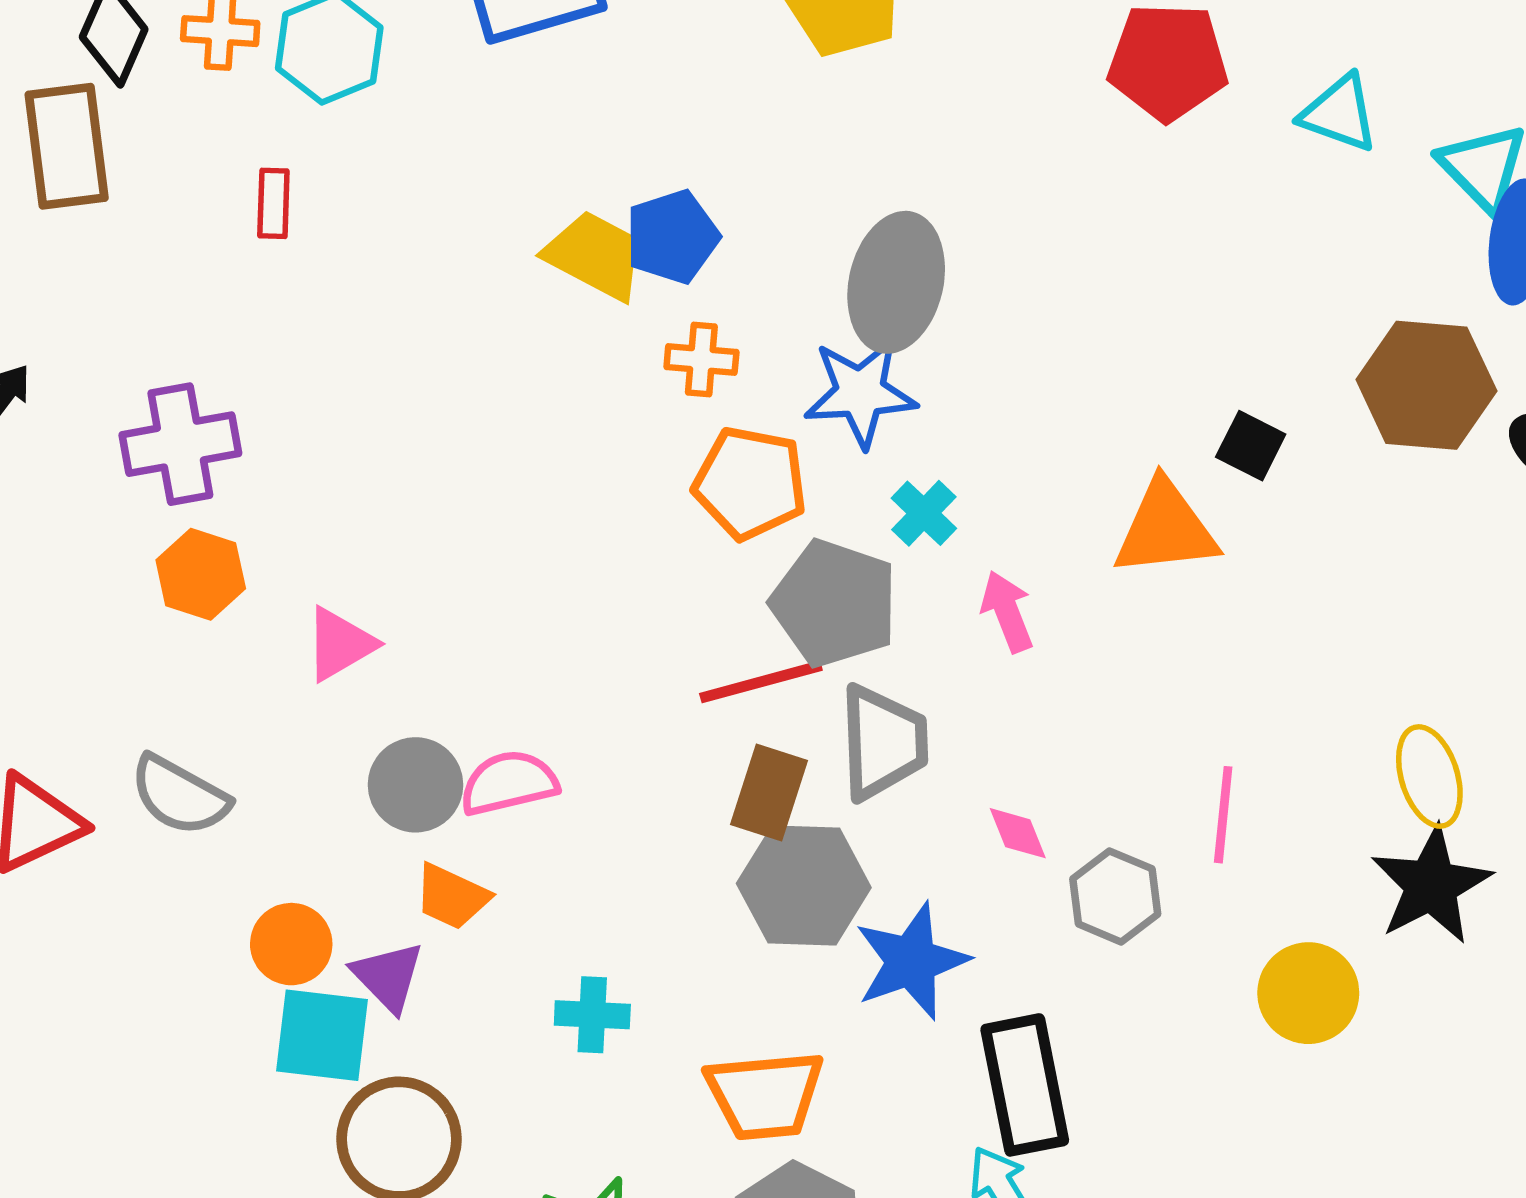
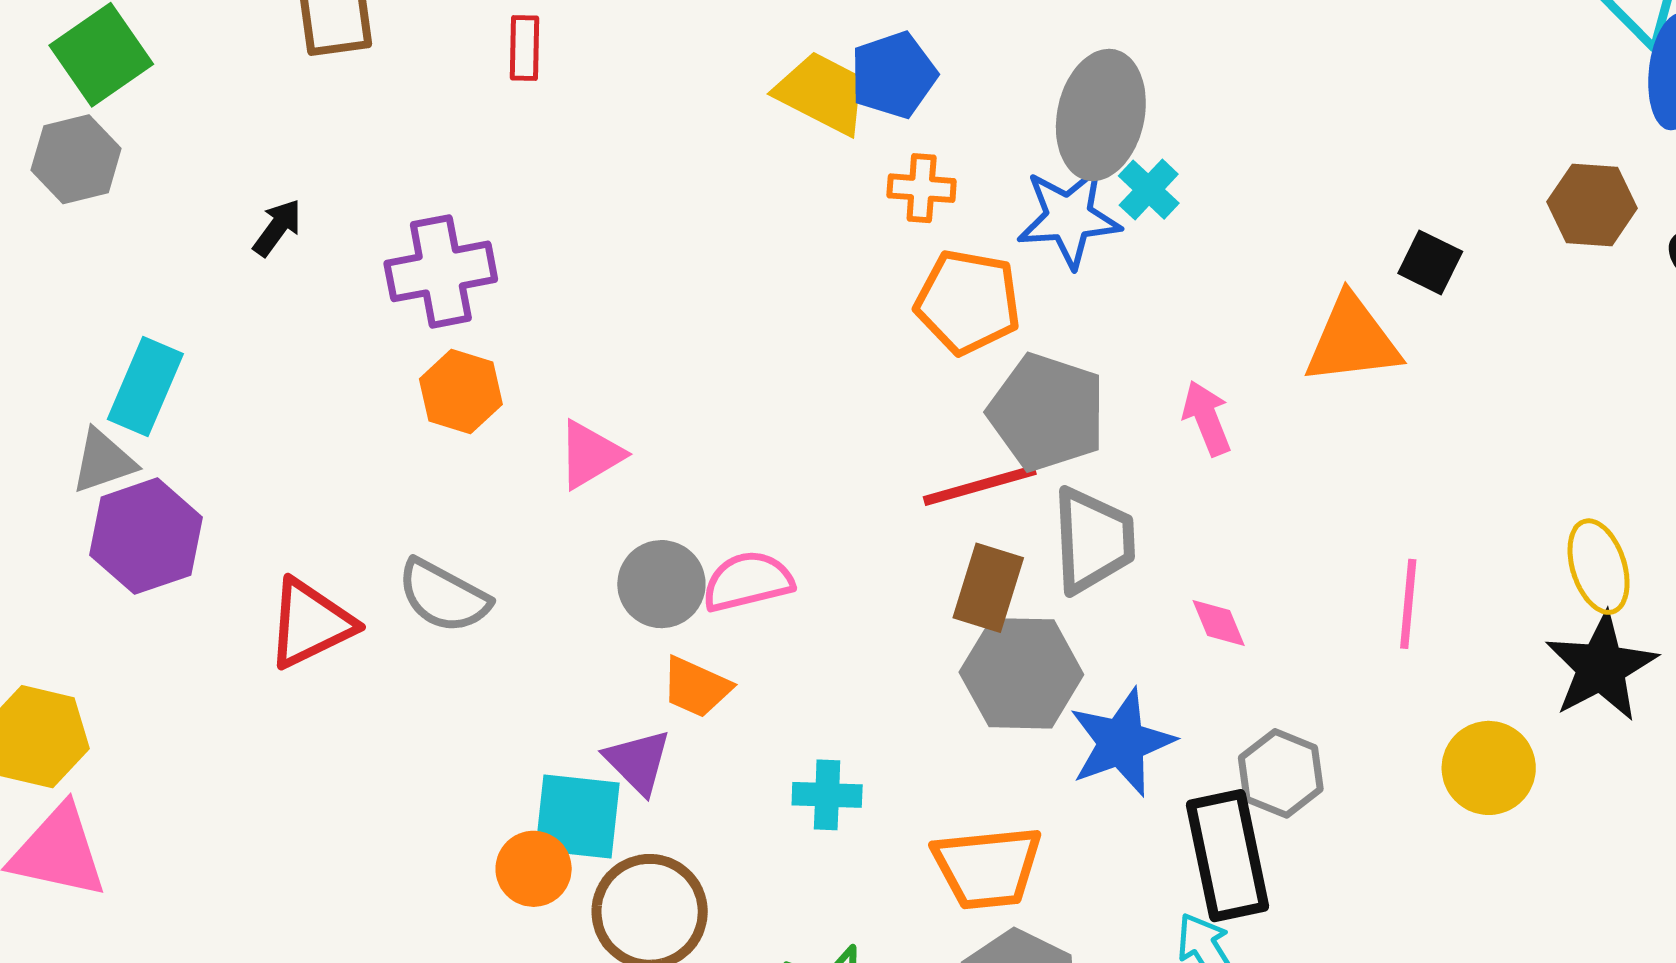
brown hexagon: (1426, 385) -> (1592, 205), size x0.7
cyan cross: (924, 513) -> (1149, 190), moved
gray hexagon: (1115, 896) -> (1281, 773), moved
orange circle: (291, 944) -> (534, 869), moved

